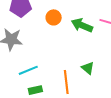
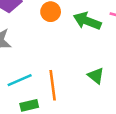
orange line: (66, 82) -> (53, 85), moved

